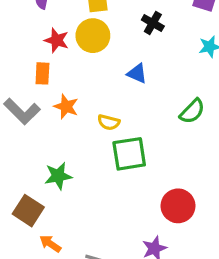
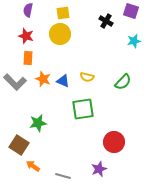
black cross: (153, 23) -> (106, 21), moved
red star: (57, 40) -> (26, 36), moved
blue triangle: (137, 73) -> (63, 81), moved
yellow semicircle: (109, 122) -> (87, 77), moved

